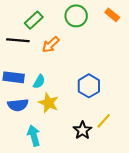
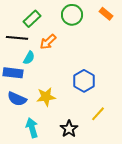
cyan semicircle: (39, 82) -> (29, 58), moved
yellow star: (49, 103) -> (46, 97), turned -30
blue semicircle: (18, 105) -> (17, 99), turned 30
black star: (83, 130) -> (69, 129), moved

